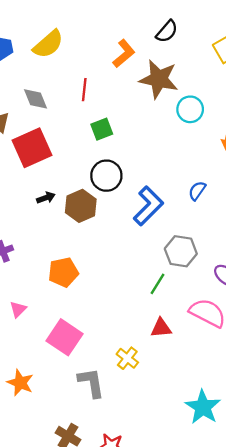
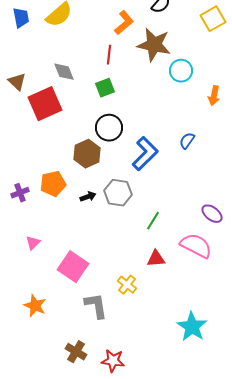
red line: (84, 90) -> (109, 55), moved
gray diamond: (35, 99) -> (64, 72), moved
black arrow: (46, 198) -> (88, 197), moved
gray hexagon: (181, 251) -> (118, 193), moved
orange pentagon: (63, 272) -> (53, 184), moved

